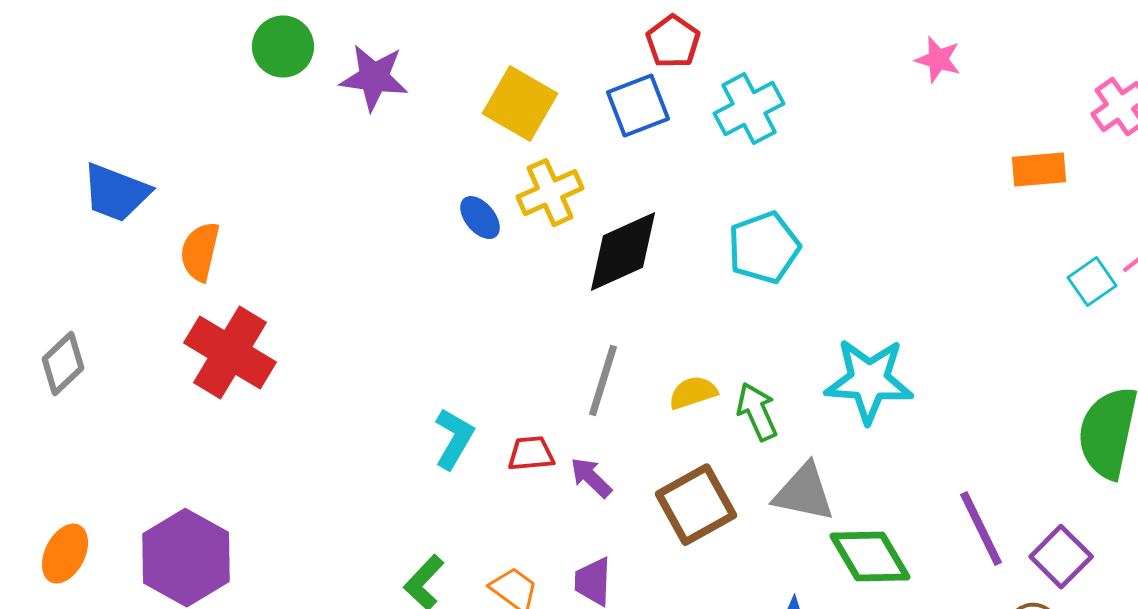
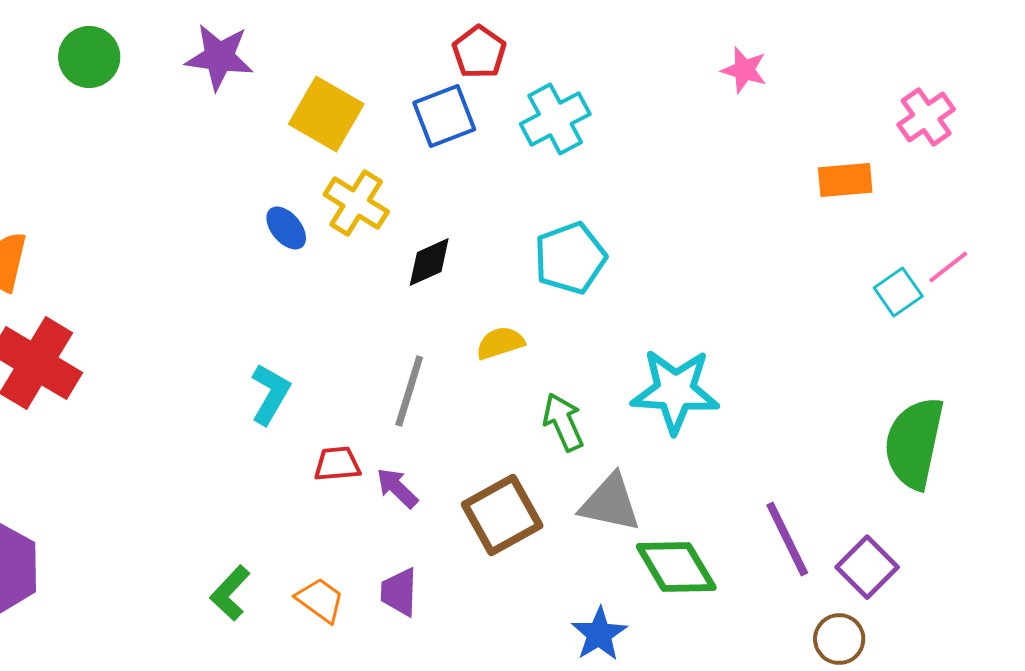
purple star: (374, 78) -> (219, 57), moved
yellow cross: (550, 193) -> (356, 203), turned -34
black diamond: (623, 252) -> (429, 262), size x0.6
yellow semicircle: (693, 393) -> (500, 343), moved
cyan L-shape: (454, 439) -> (270, 394), moved

